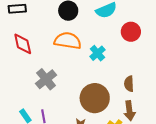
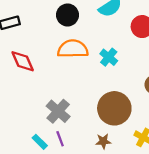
gray cross: (46, 79) -> (58, 111), moved

